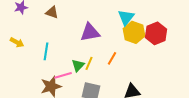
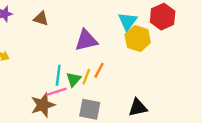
red hexagon: (156, 33) -> (163, 17), moved
cyan line: (46, 51) -> (58, 75), moved
orange line: (112, 58) -> (99, 70), moved

